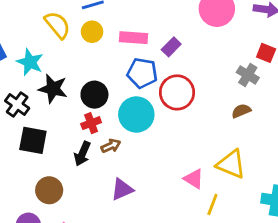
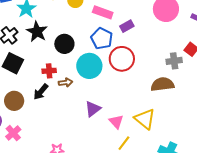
gray cross: (248, 75) -> (174, 61), turned 35
brown semicircle: (241, 111) -> (162, 84), size x1.6
red cross: (91, 123) -> (49, 71), moved
black arrow: (82, 154) -> (41, 92), moved
purple triangle: (122, 189) -> (93, 109), moved, turned -30

